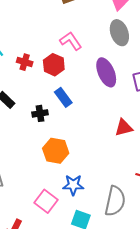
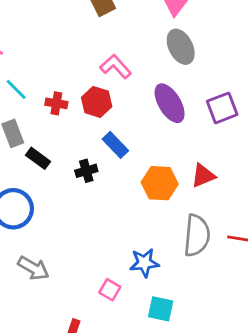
orange hexagon: (56, 151) -> (160, 183), moved
pink square: (46, 201) -> (110, 290), size x0.7
gray semicircle: (115, 201) -> (197, 235), moved

